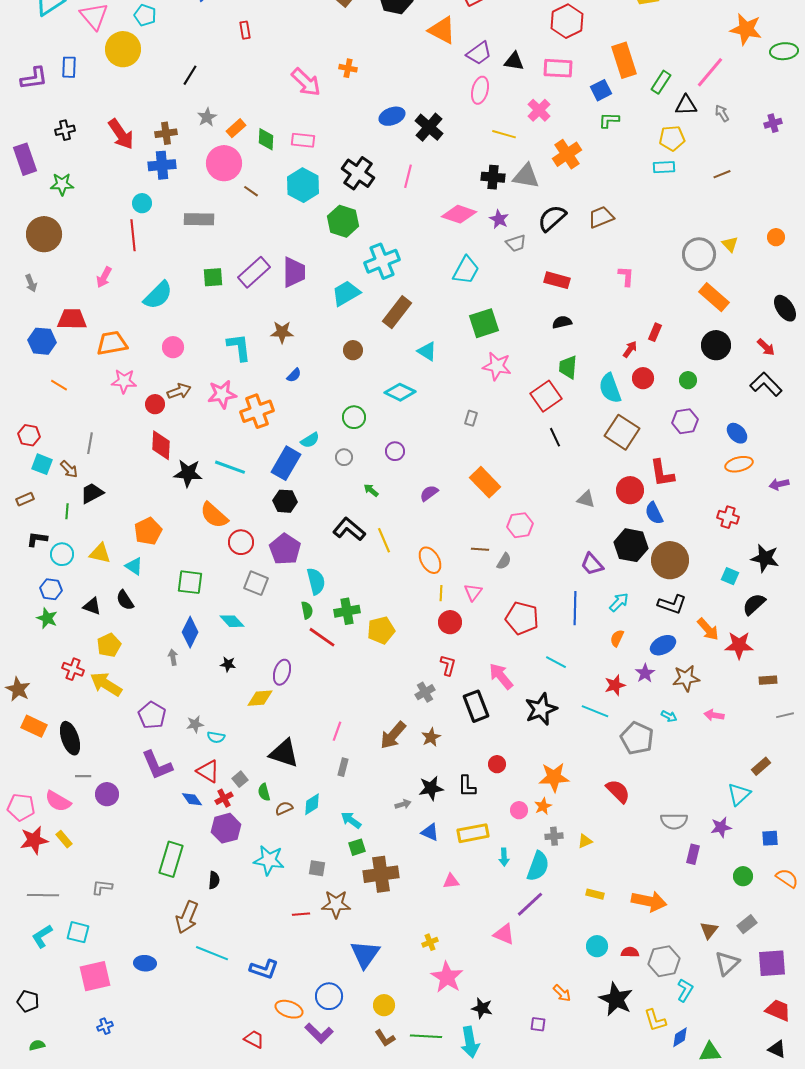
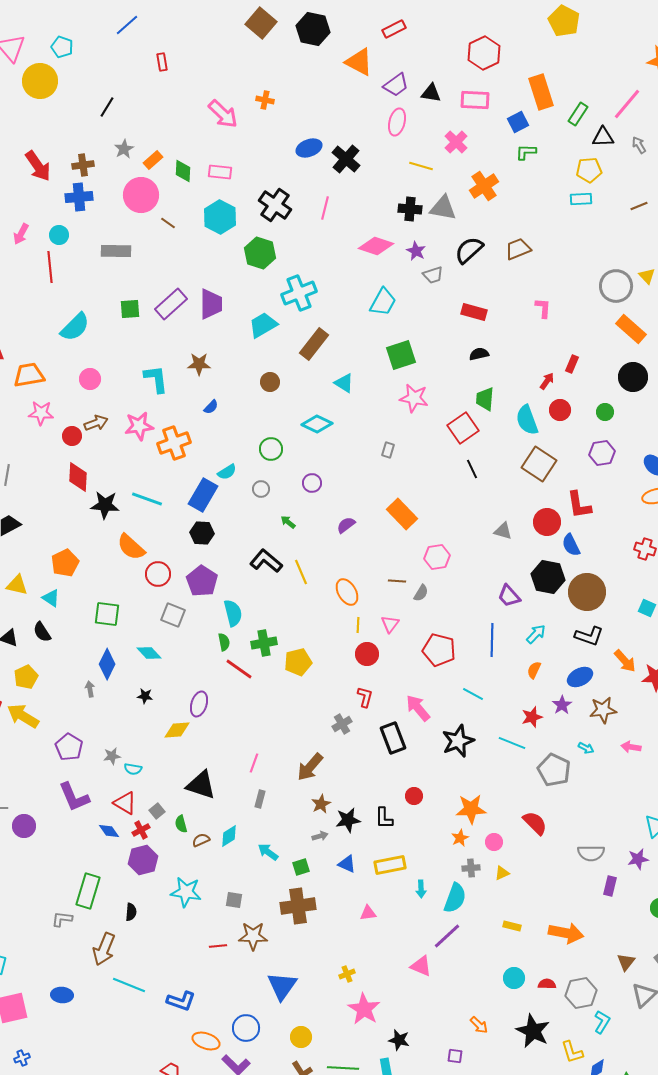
pink arrow: (104, 277) -> (21, 234), moved
brown star: (431, 737) -> (321, 804), moved
pink circle: (519, 810) -> (494, 842), moved
green square: (357, 847) -> (301, 867), moved
gray L-shape: (102, 887) -> (62, 919), moved

